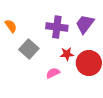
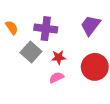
purple cross: (57, 27) -> (46, 29), moved
red star: (67, 54) -> (59, 57), moved

